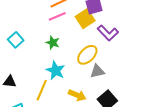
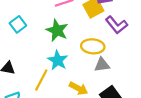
green star: (53, 43) -> (57, 30), size x1.5
yellow ellipse: (87, 55) -> (93, 46), turned 45

